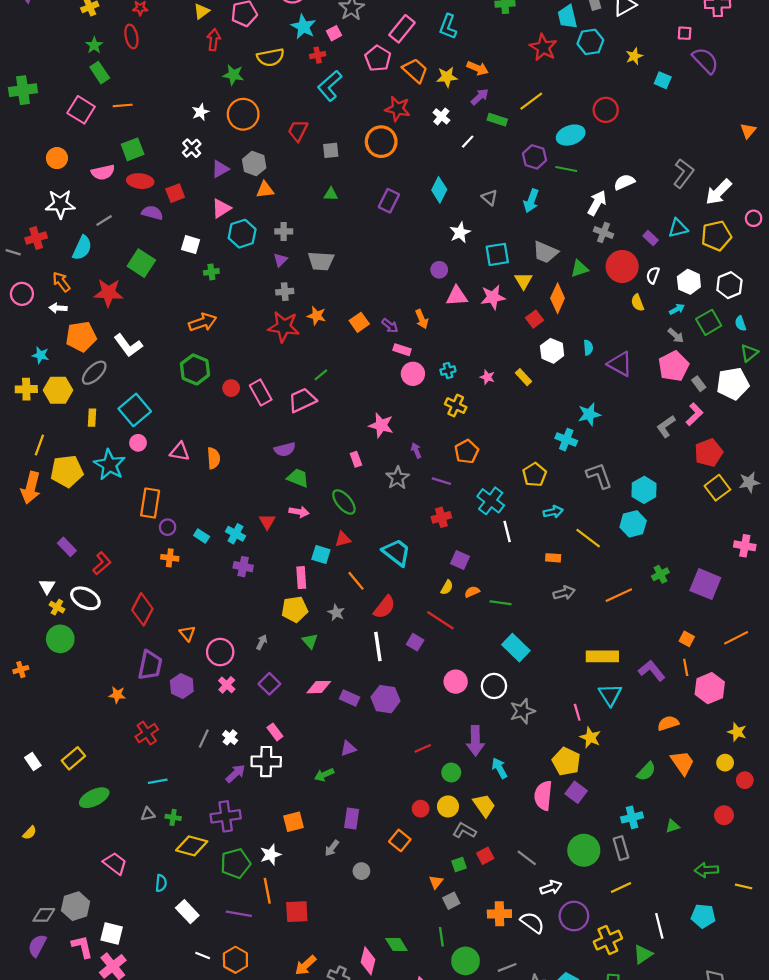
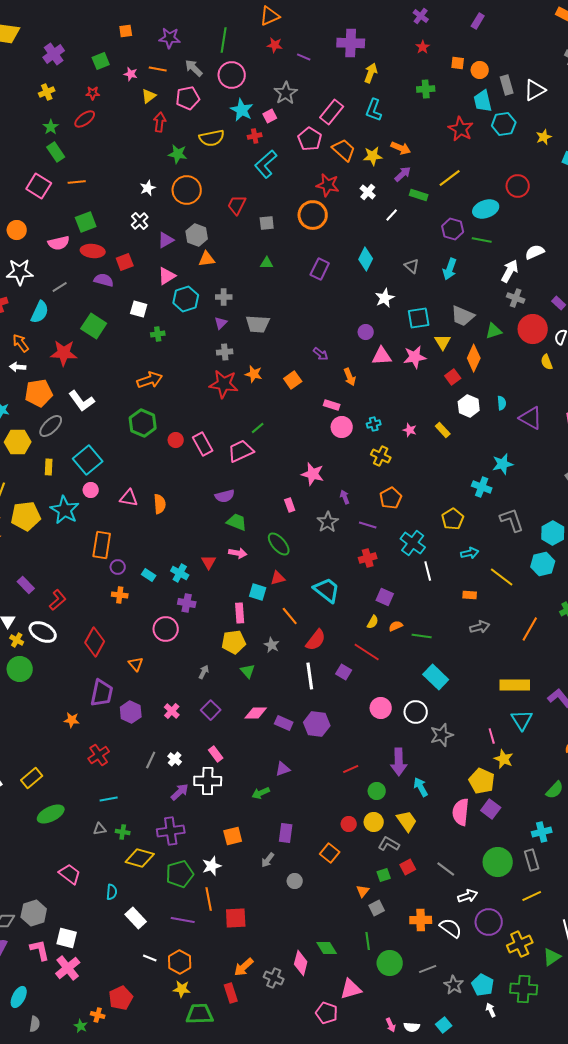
red ellipse: (131, 36) -> (85, 119), turned 65
purple arrow: (390, 326) -> (321, 354), moved
orange line: (619, 595) -> (530, 629), turned -35
pink circle: (220, 652) -> (166, 629), moved

